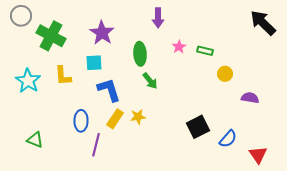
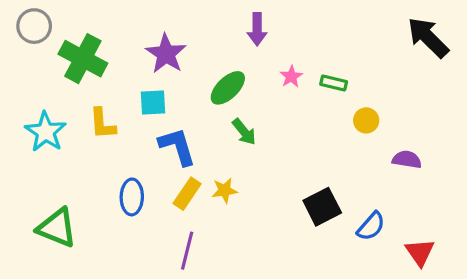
green ellipse: (140, 54) -> (228, 88), turned 50
green triangle: (35, 140) -> (57, 228), size x1.5
purple line: (96, 145) -> (187, 251), moved

